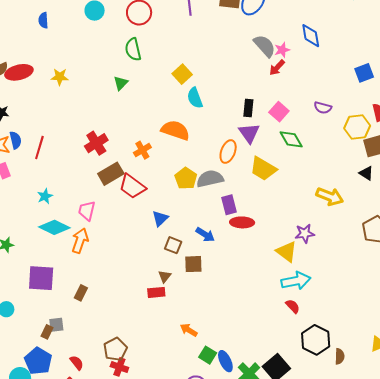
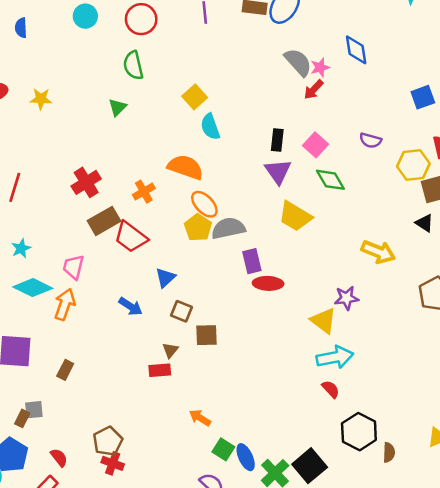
orange ellipse: (228, 152) -> (204, 204), moved, turned -65
blue arrow: (205, 235) -> (130, 306), moved

